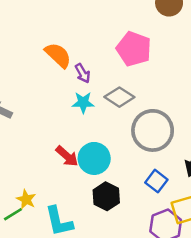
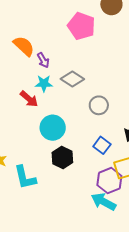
pink pentagon: (134, 49) -> (81, 26), moved
gray circle: (153, 130) -> (99, 105), size x0.6
red arrow: (67, 156) -> (29, 99), moved

